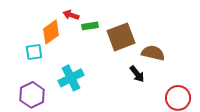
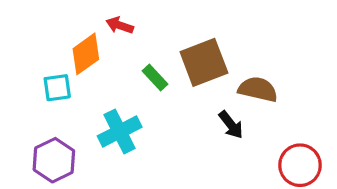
green rectangle: (90, 26) -> (155, 78), moved, turned 56

